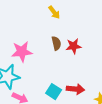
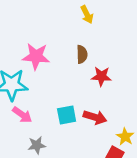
red star: (74, 46) -> (101, 76), moved
cyan square: (54, 92) -> (67, 115), turned 35

